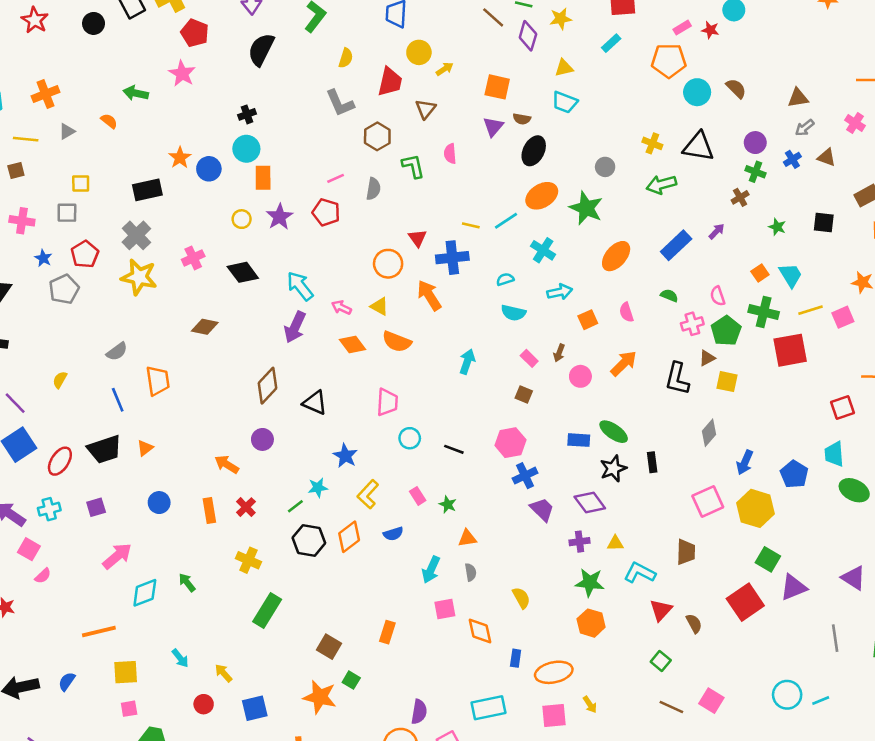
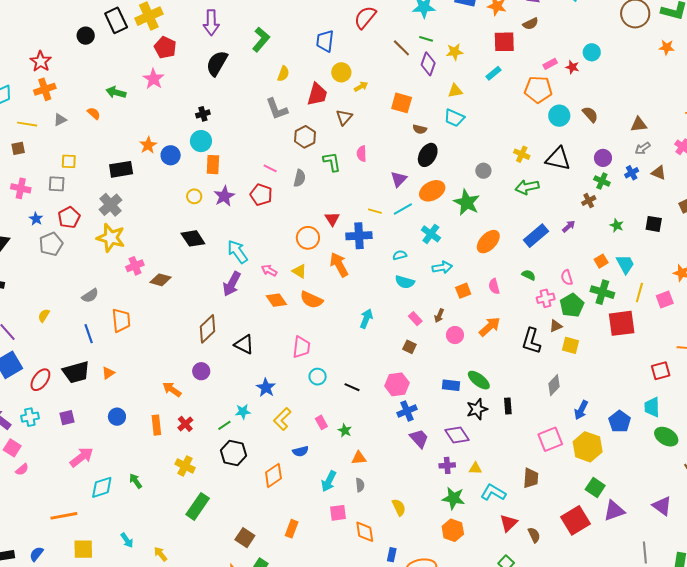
red star: (35, 20) -> (41, 61), moved
purple triangle: (493, 127) -> (399, 179), moved
pink line: (336, 178) -> (270, 168), turned 48
pink cross: (193, 258) -> (135, 266), moved
yellow line: (810, 310) -> (639, 293), turned -60
orange diamond: (349, 537) -> (273, 475), moved

